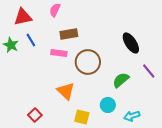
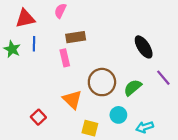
blue line: (31, 40) -> (34, 44), turned 32
pink rectangle: (59, 53) -> (65, 58), turned 70
brown circle: (88, 62) -> (102, 82), moved
red square: (35, 115) -> (38, 117), moved

